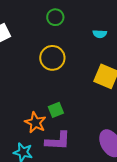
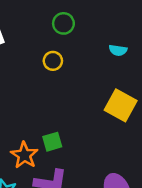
yellow circle: (52, 58) -> (53, 61), moved, size x0.6

